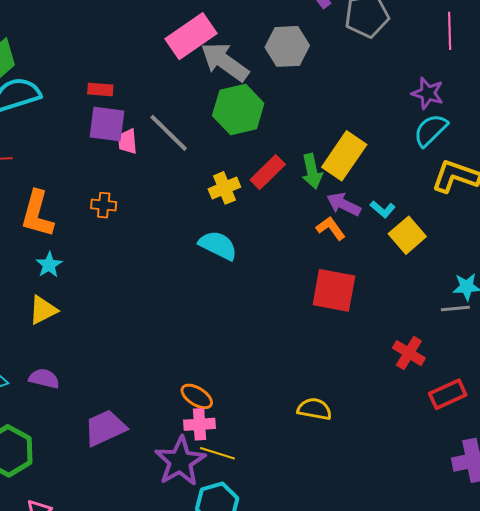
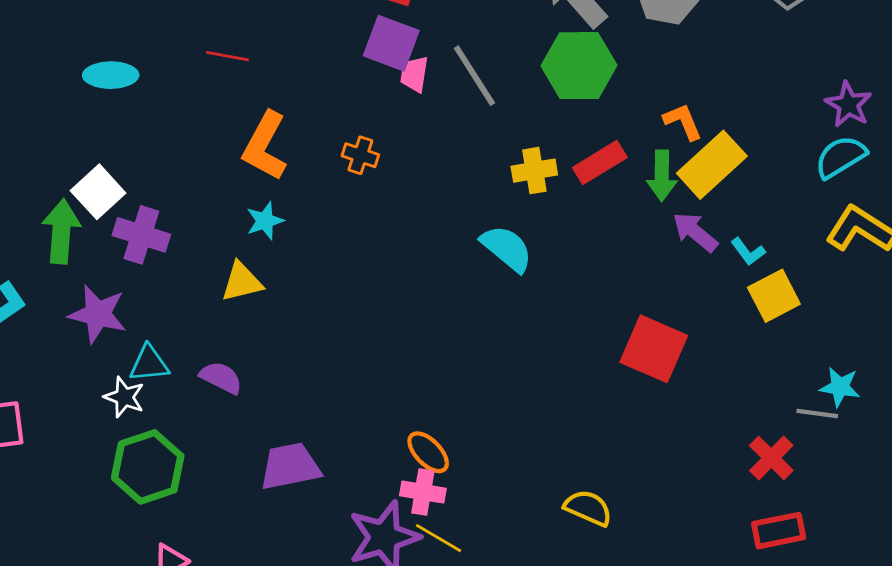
orange L-shape: (331, 228) -> (683, 122), moved
red cross: (409, 353) -> (771, 458), moved

